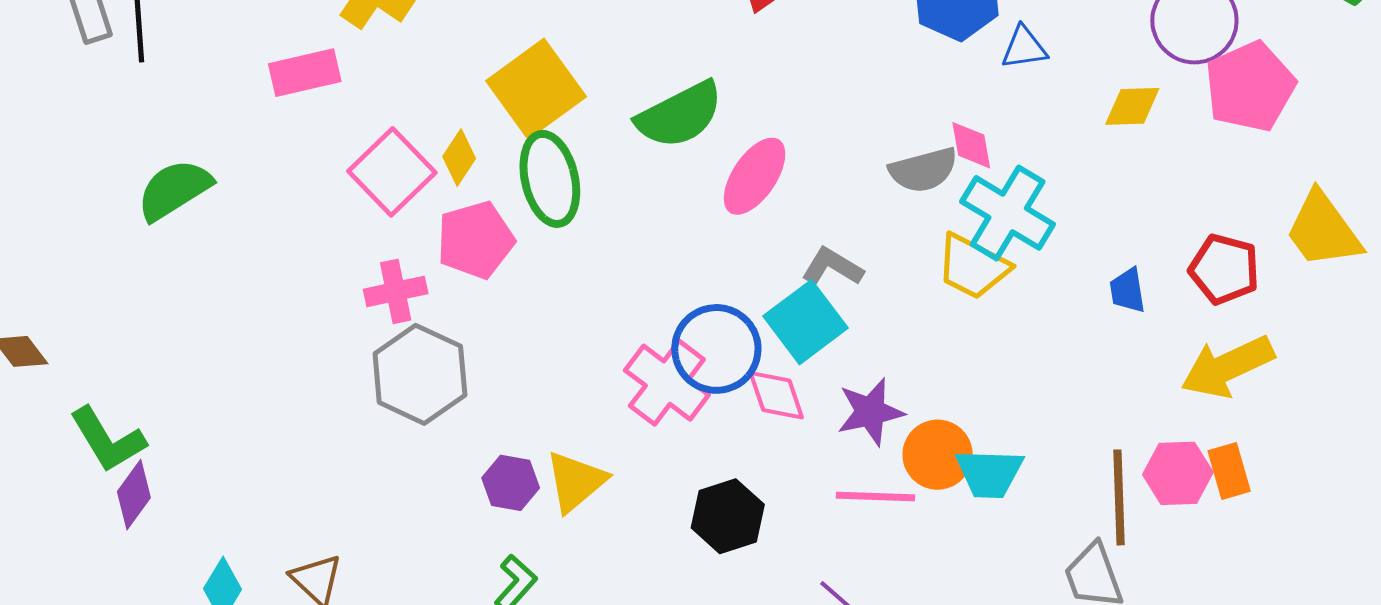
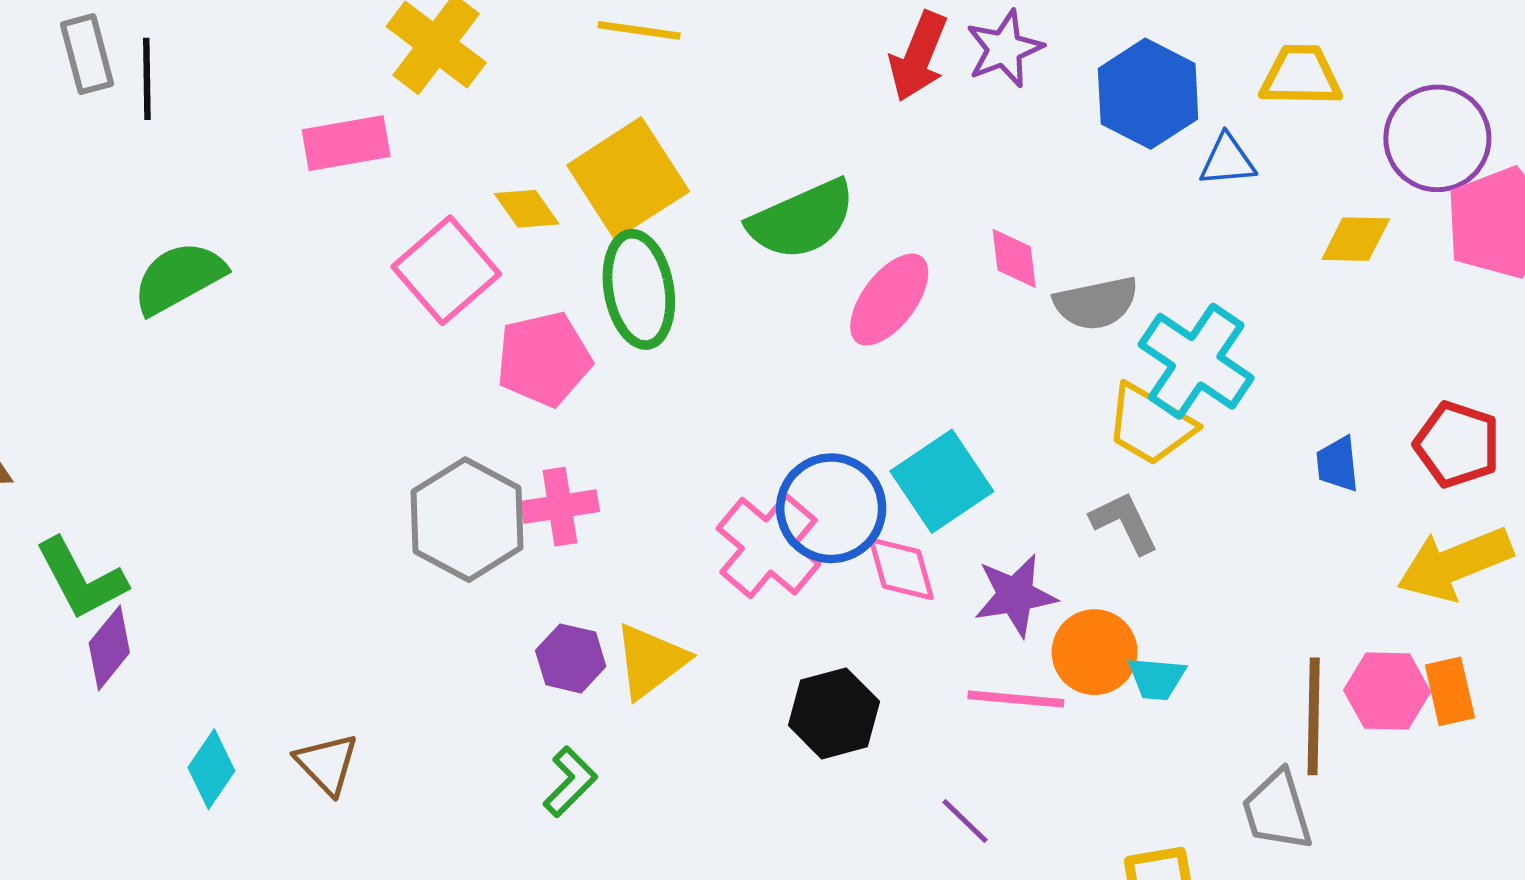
pink diamond: (971, 145) -> (1014, 258), moved
yellow diamond: (459, 158) -> (527, 209), moved, turned -72
gray L-shape: (832, 267) -> (1124, 523), moved, turned 30
pink cross: (396, 291) -> (560, 507), moved
cyan trapezoid: (989, 473) -> (1157, 678), size x0.7

